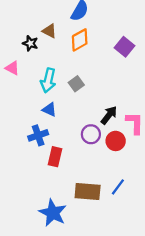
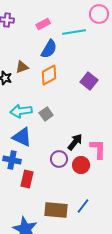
brown triangle: (49, 31) -> (22, 67), turned -48
cyan arrow: (48, 80) -> (21, 111), turned 70
blue triangle: (49, 110) -> (22, 137), size x1.5
blue cross: (38, 135) -> (12, 160), turned 30

